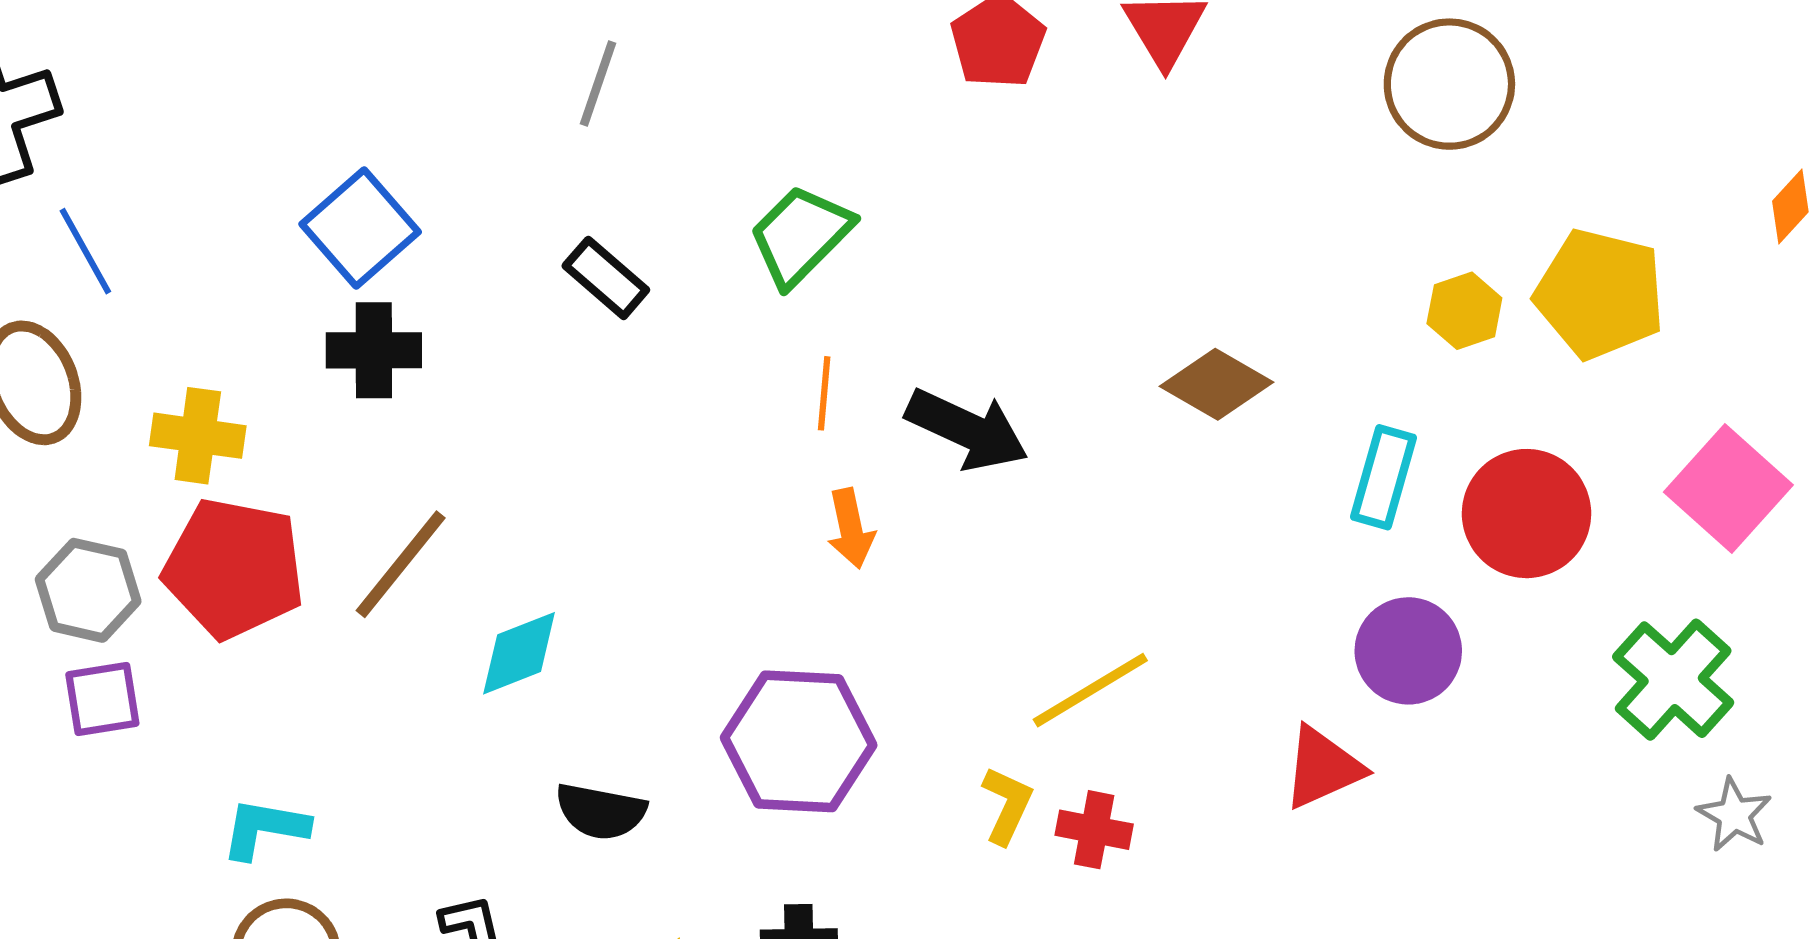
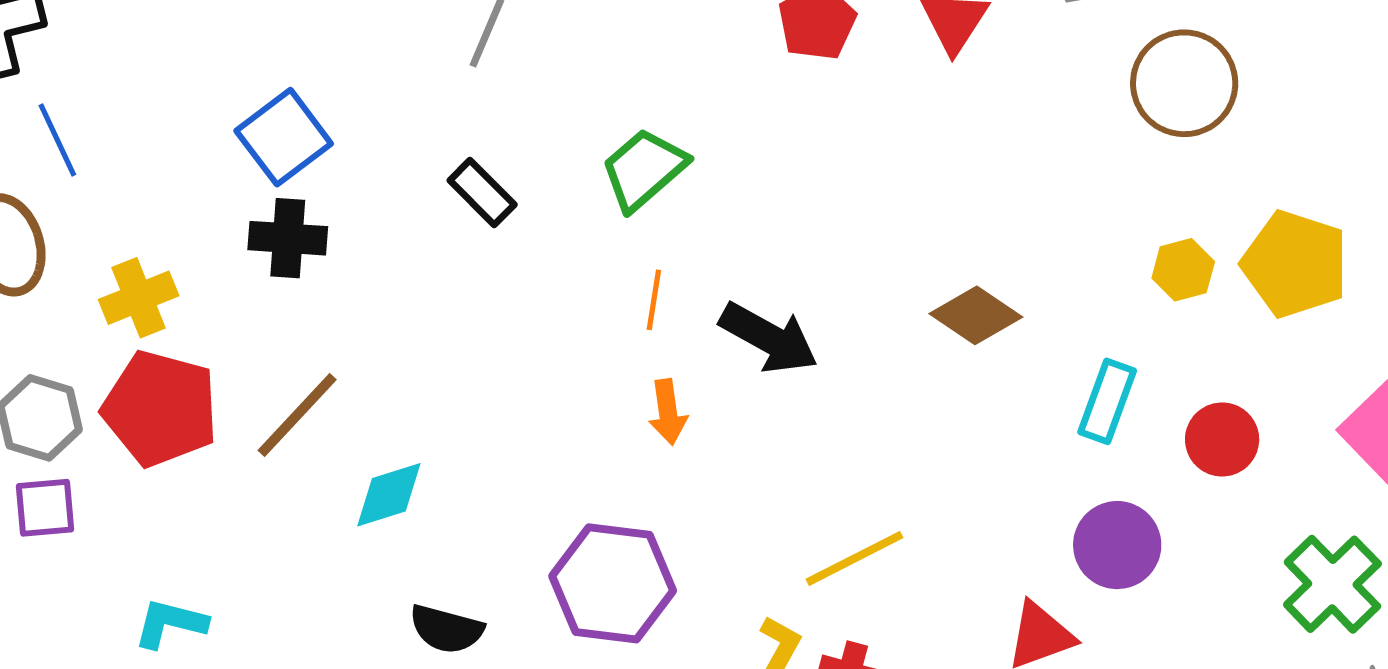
yellow cross: (198, 436) -> (139, 298), turned -34
red circle: (1526, 514) -> (1222, 439), size x0.7

